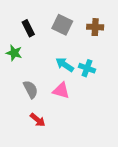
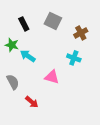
brown cross: (95, 27) -> (81, 33), moved, turned -32
cyan arrow: (65, 65) -> (28, 56), moved
gray semicircle: (31, 89) -> (13, 82), moved

